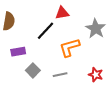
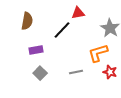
orange L-shape: (69, 47) -> (98, 53), moved
gray square: (33, 70) -> (40, 73), moved

